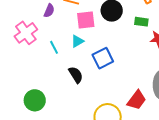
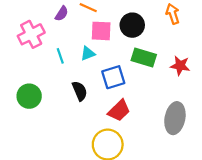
green rectangle: (141, 22) -> (144, 58), moved, size x1.5
green circle: (35, 100) -> (29, 96), moved
red trapezoid: (137, 100) -> (119, 111), moved

